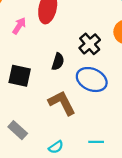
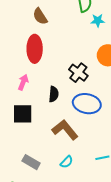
pink arrow: (19, 26) -> (23, 82), moved
cyan semicircle: (56, 147) -> (67, 162), moved

